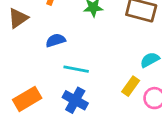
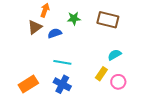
brown triangle: (18, 18) -> (35, 27), moved
blue semicircle: (56, 40) -> (55, 33), moved

